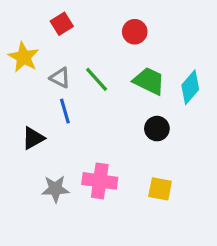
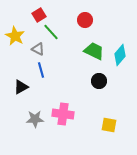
green line: (97, 79) -> (51, 32), moved
yellow square: (160, 189) -> (109, 125), moved

